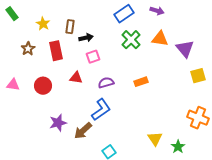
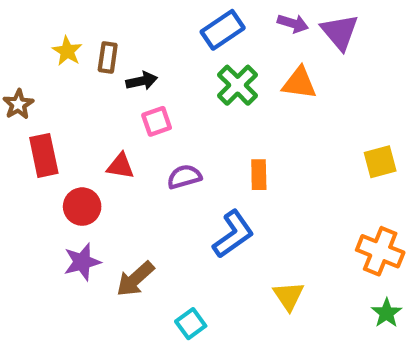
yellow star: (43, 24) -> (67, 51), moved
purple triangle: (185, 49) -> (340, 32), moved
red rectangle: (56, 51) -> (44, 155), moved
orange rectangle: (141, 82) -> (259, 175), turned -72
red circle: (43, 86) -> (82, 207), moved
blue L-shape: (101, 110) -> (233, 234), moved
green star: (178, 147) -> (387, 313), moved

